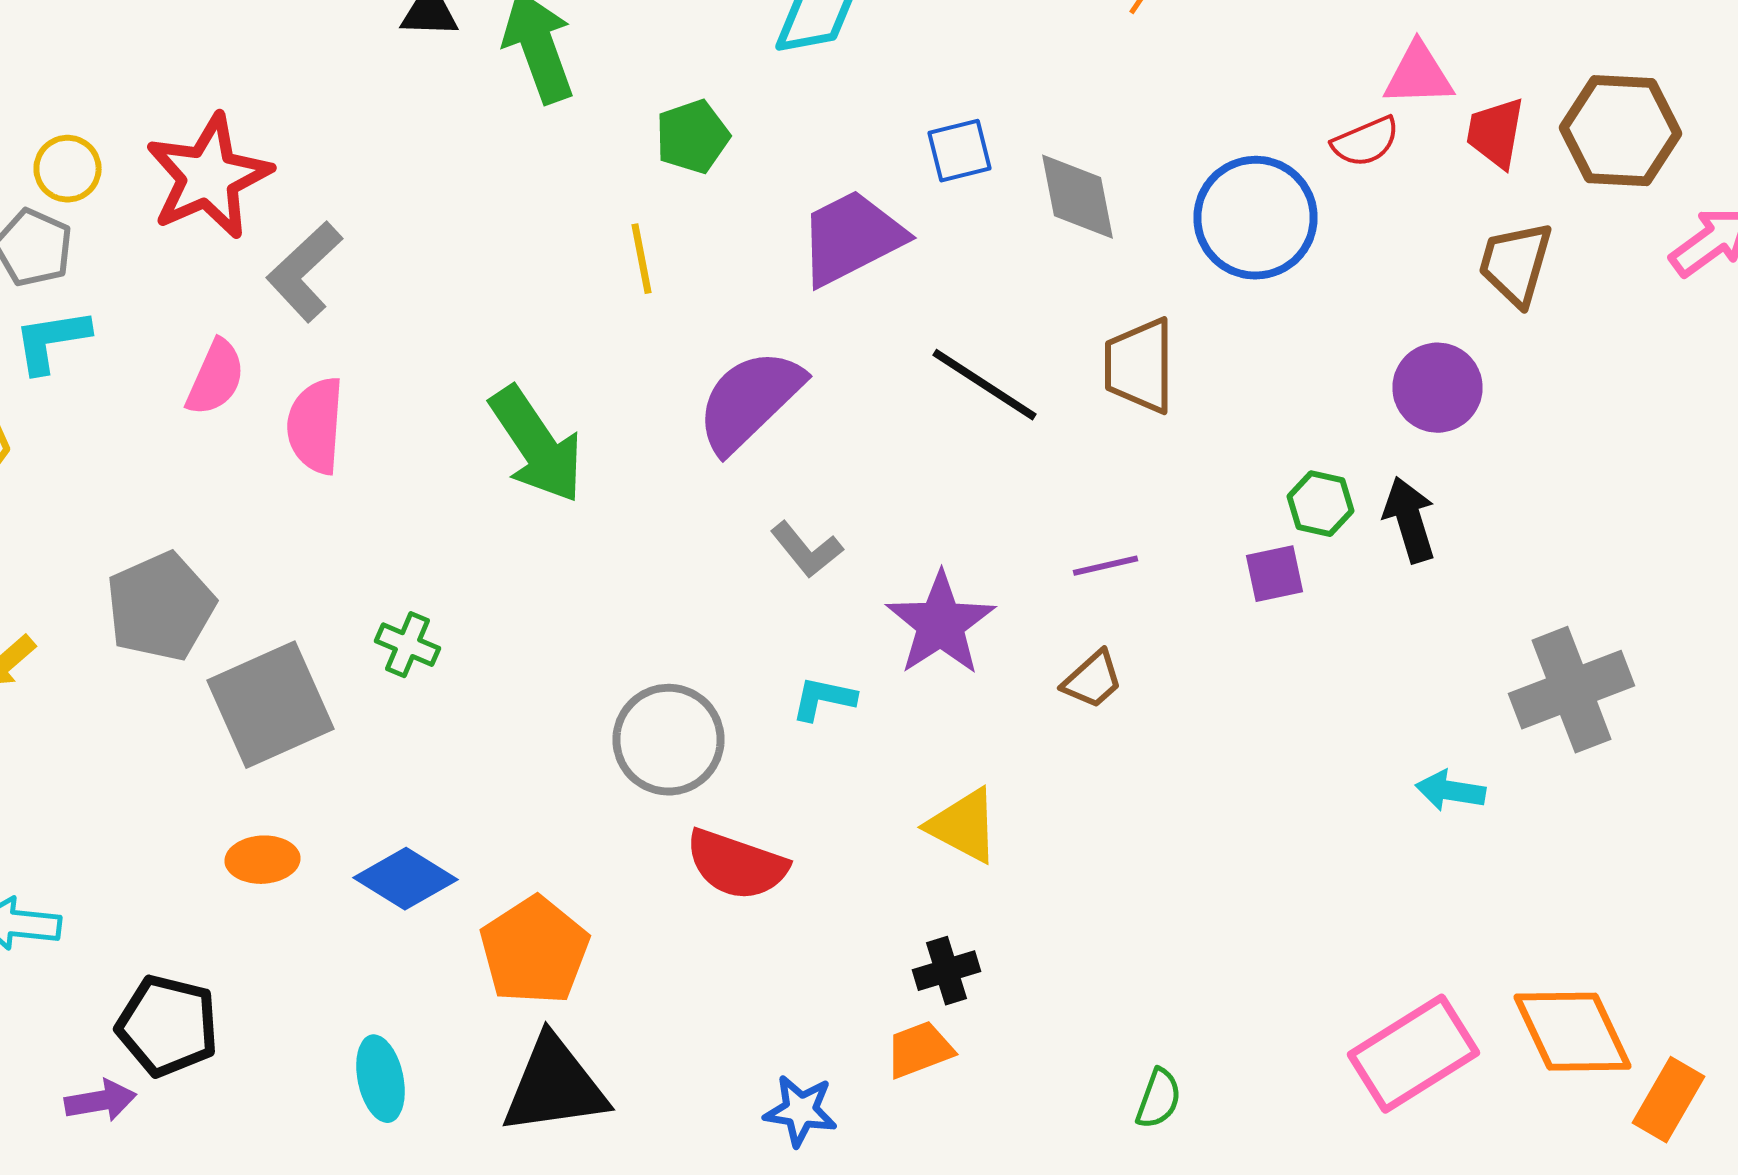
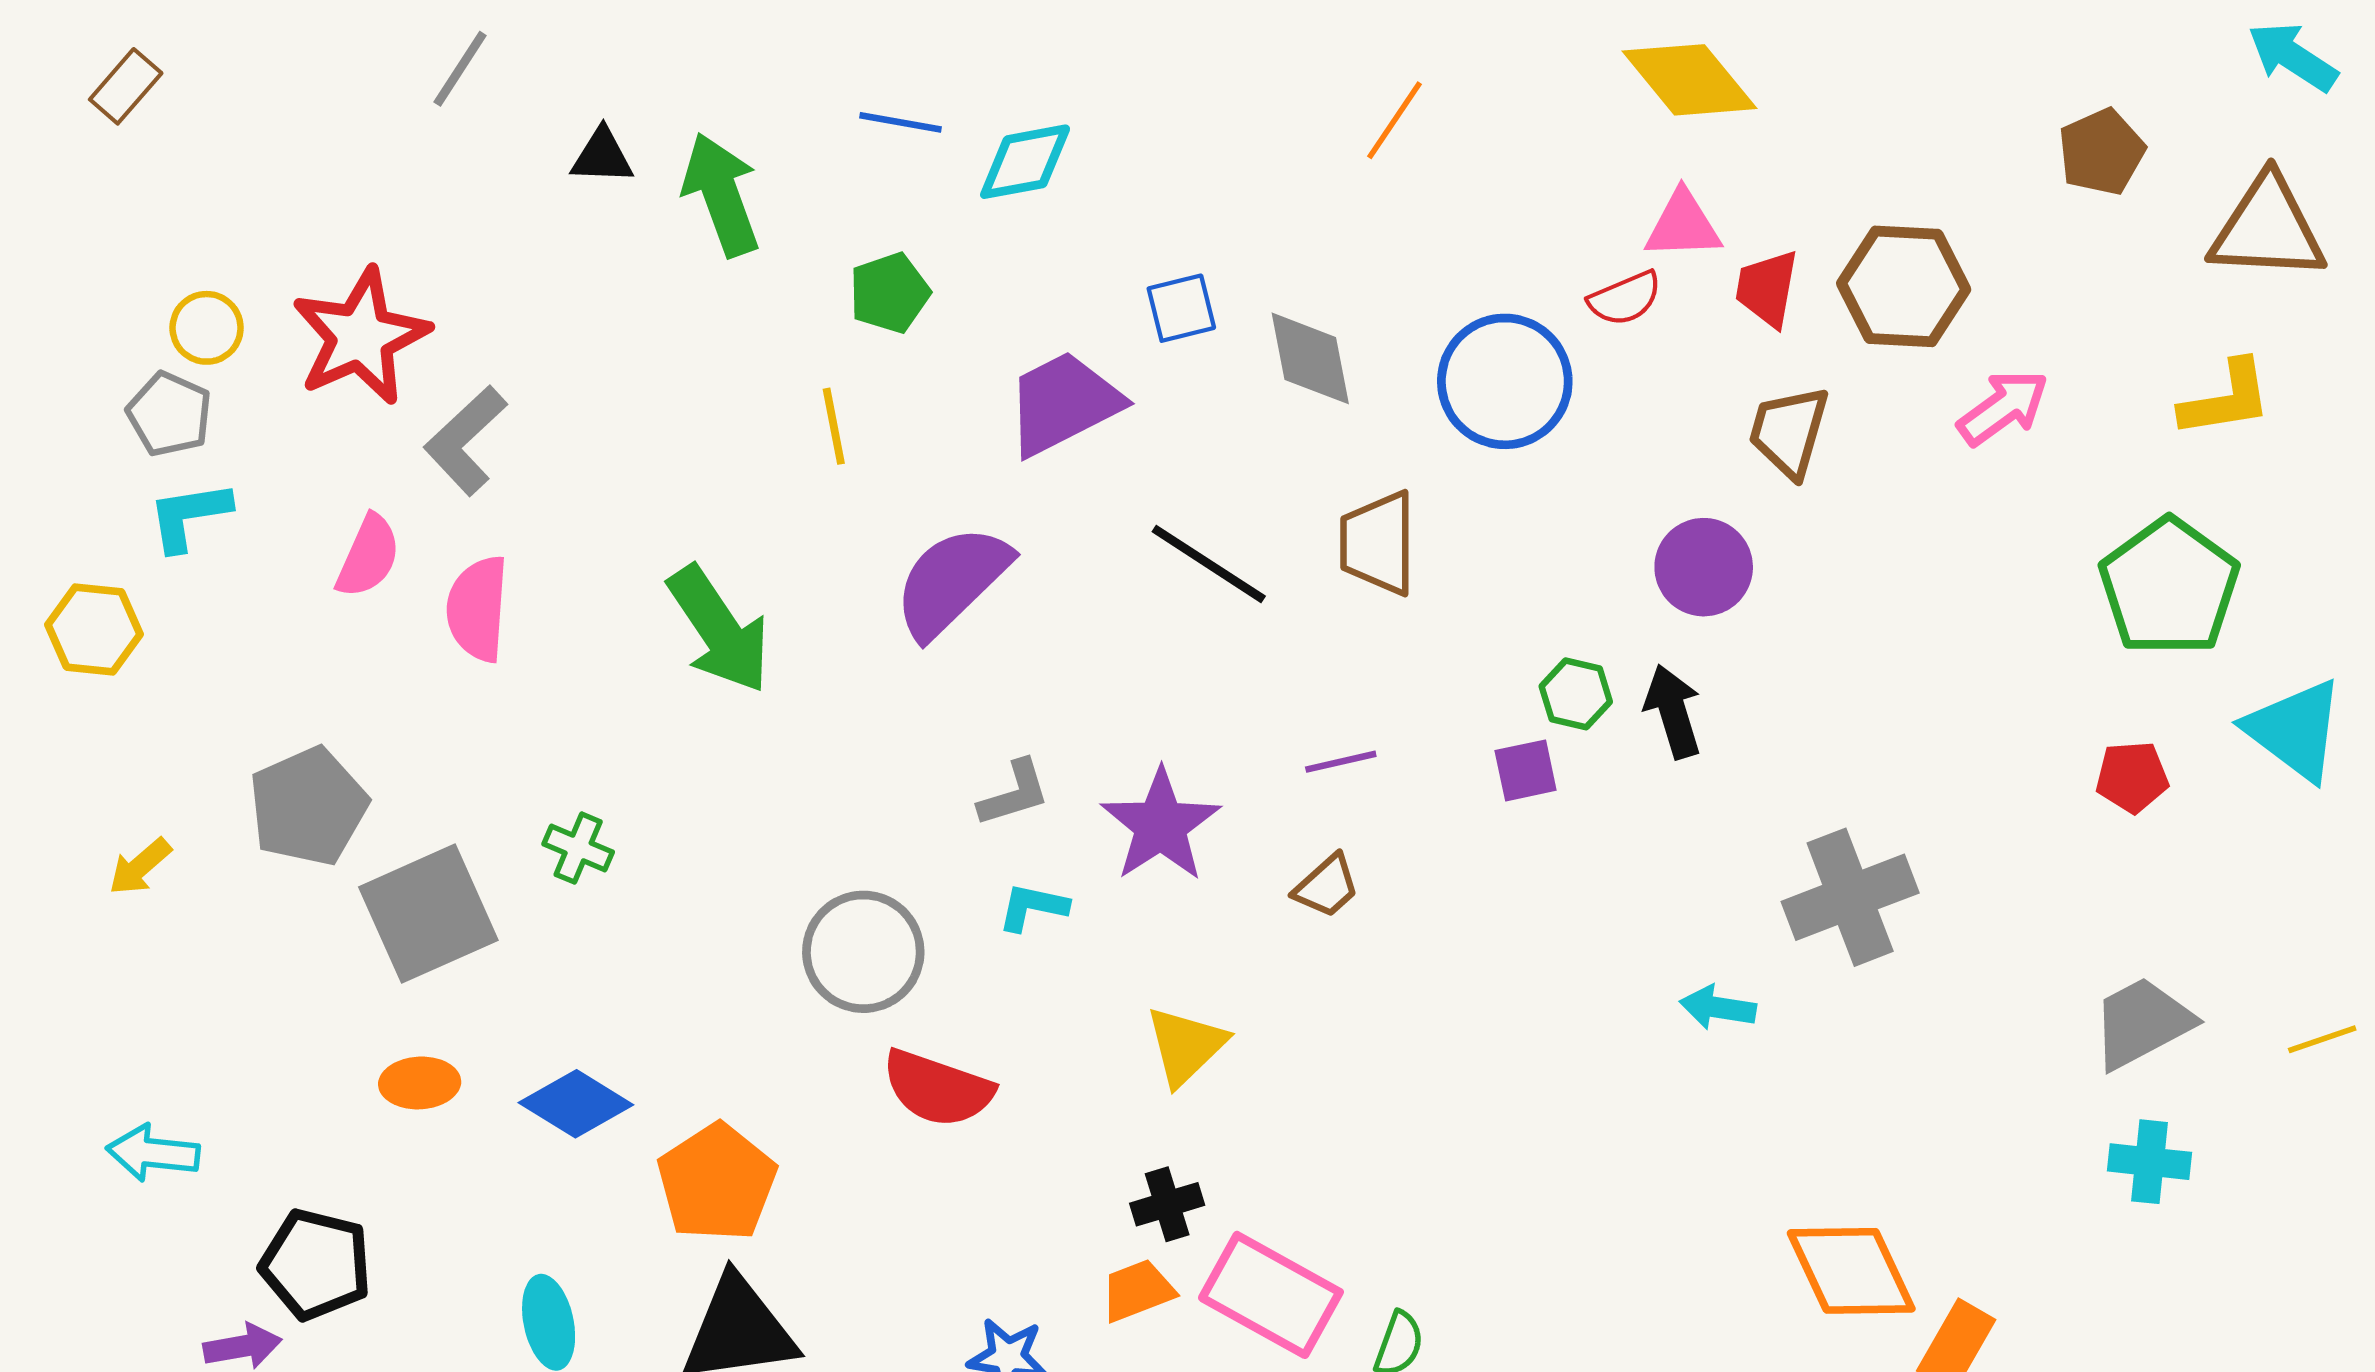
gray L-shape: (806, 550) -> (1014, 793), moved, turned -68
yellow triangle: (964, 826) -> (1186, 1046), turned 48
pink rectangle: (1414, 1054) -> (1271, 1295), moved, turned 61

